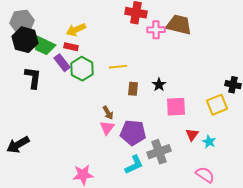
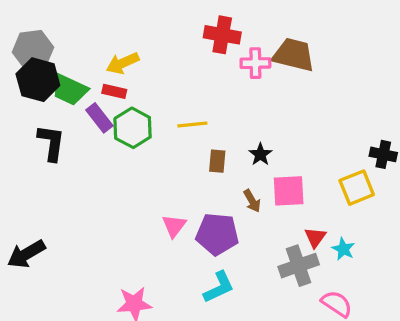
brown arrow: (108, 113) -> (252, 201), moved
gray cross: (159, 152) -> (299, 266), moved

